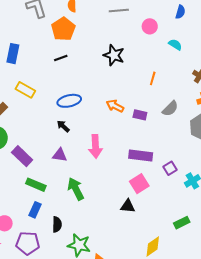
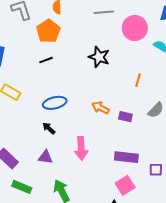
pink circle: (150, 26) -> (135, 28), size x1.6
purple square: (170, 168) -> (156, 170), turned 32

